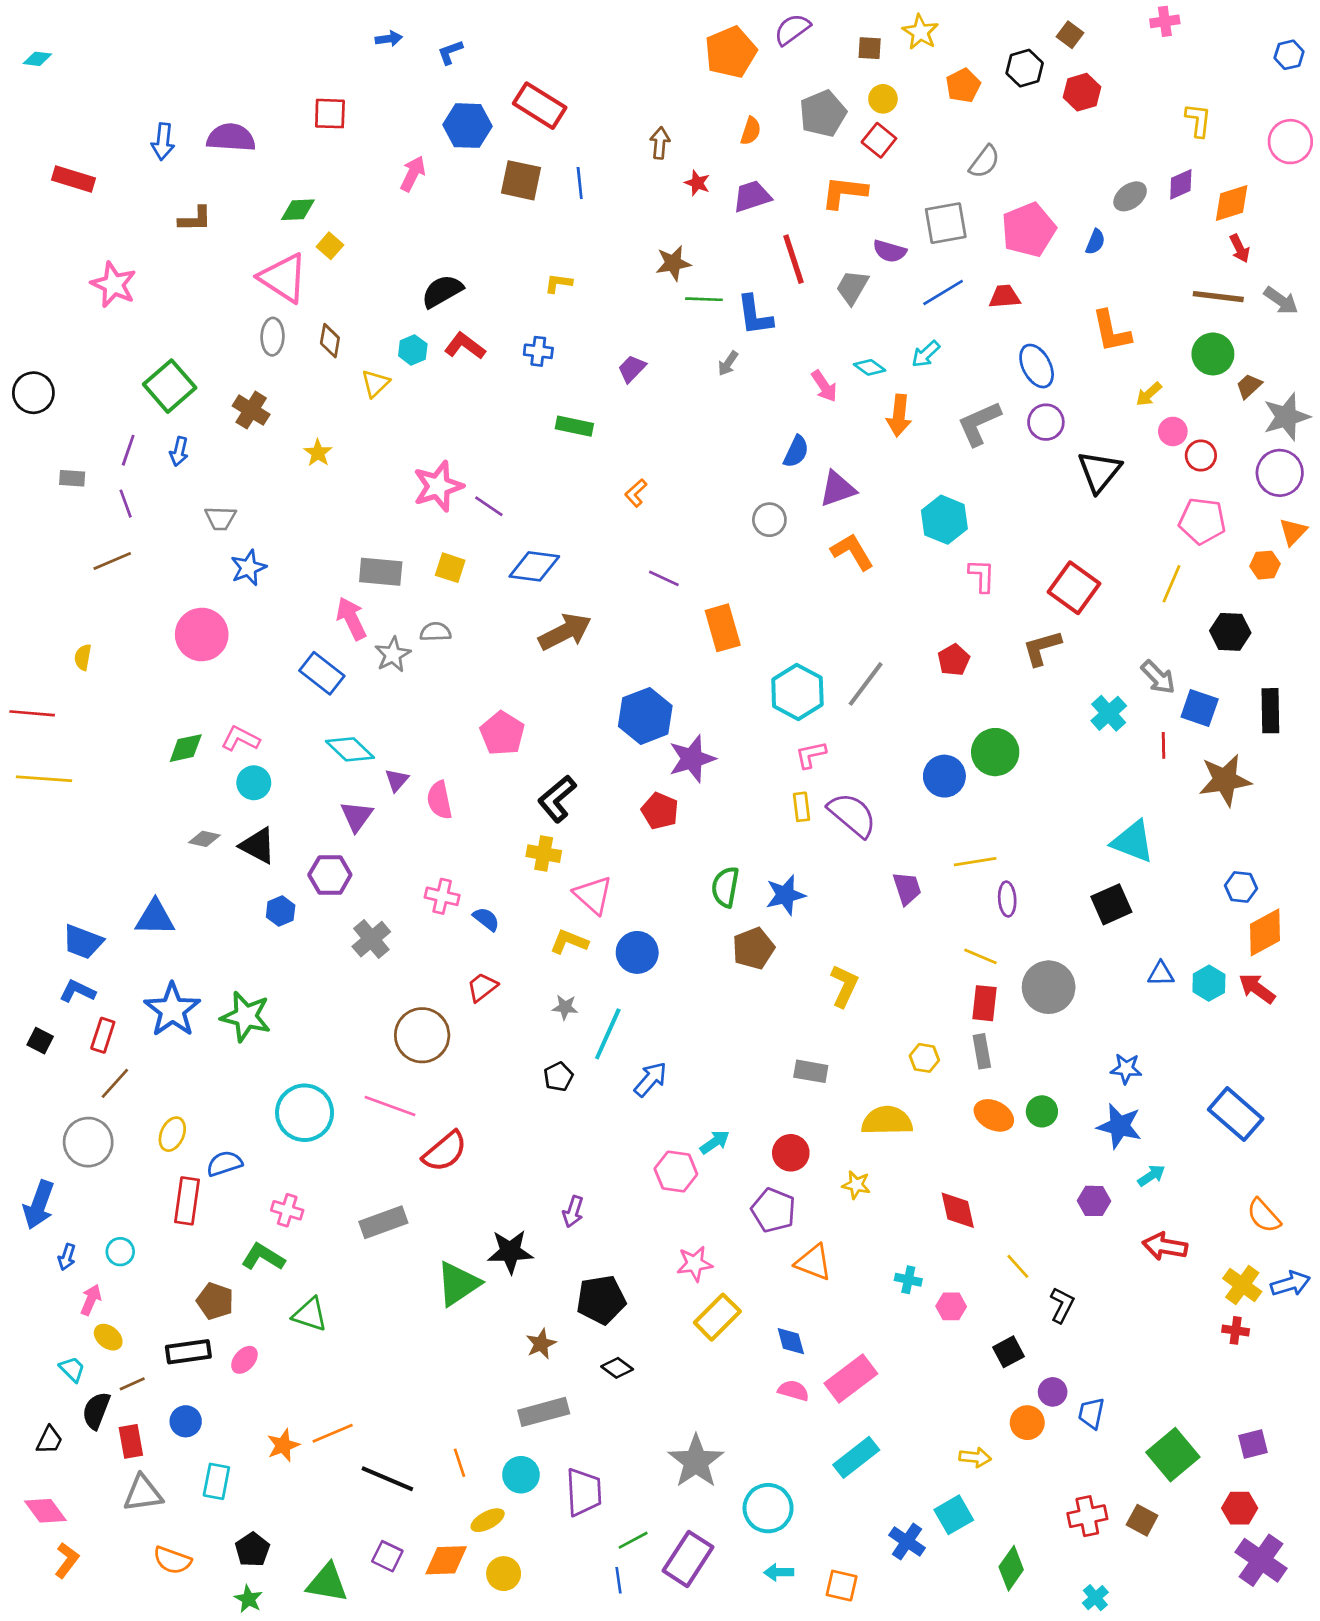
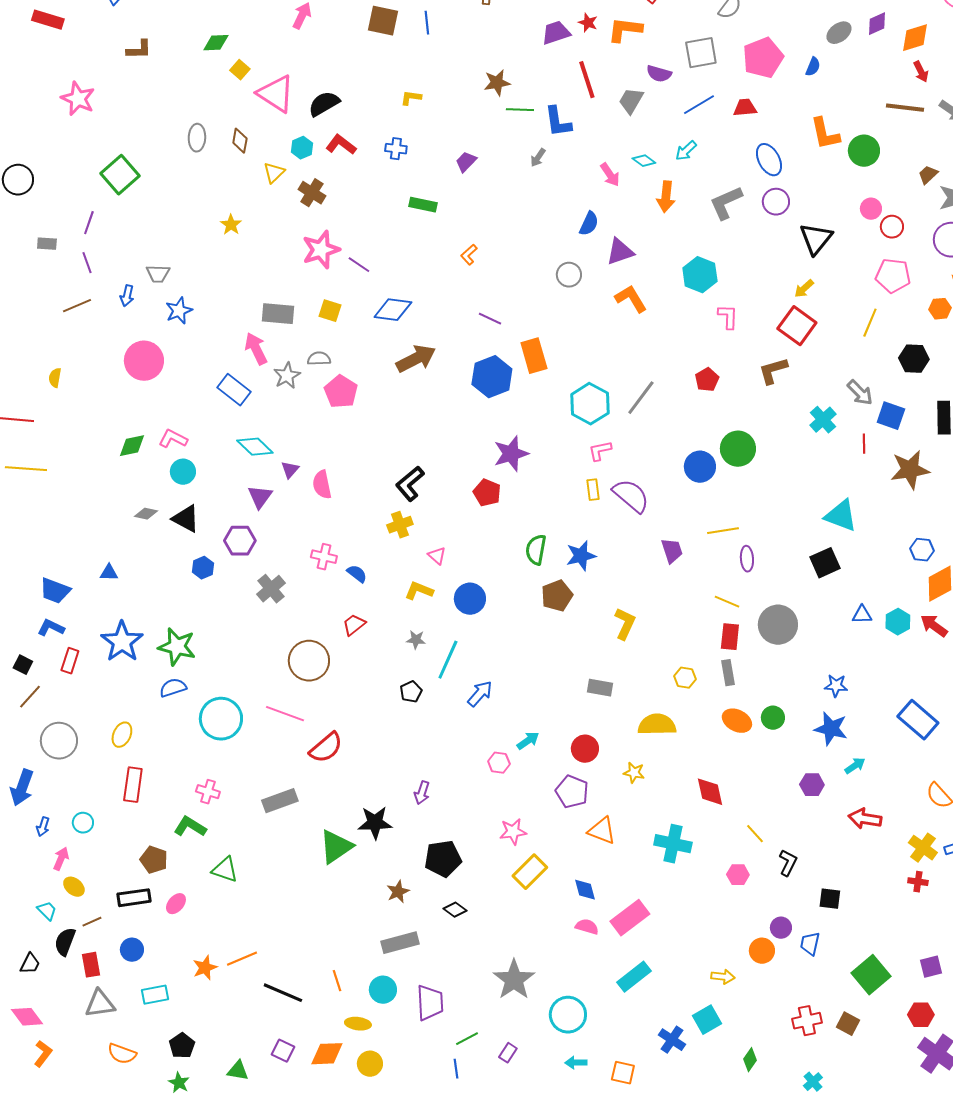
red star: (697, 183) -> (588, 23), moved
pink triangle: (283, 278) -> (276, 94), moved
green circle: (1213, 354) -> (864, 151), moved
yellow arrow: (1149, 394) -> (804, 289), moved
brown cross: (251, 410) -> (312, 193), moved
blue arrow: (179, 452) -> (127, 296), moved
blue hexagon: (645, 716) -> (492, 377), moved
pink pentagon: (502, 733) -> (341, 392), moved
yellow cross: (544, 854) -> (400, 525), turned -30
pink triangle: (593, 895) -> (437, 556), size x0.6
blue triangle: (155, 918) -> (109, 573), size x0.6
brown line: (115, 1083) -> (30, 697), moved
blue semicircle: (224, 1163) -> (173, 688), moved
pink hexagon: (676, 1171) -> (499, 763), size x0.7
cyan cross: (908, 1280) -> (673, 844), size x1.8
pink hexagon: (951, 1306) -> (738, 875), moved
black square: (1009, 1352) -> (830, 899), moved, turned 35
cyan rectangle: (216, 1481) -> (155, 995), turned 68
yellow ellipse: (488, 1520) -> (358, 1024), turned 35
purple rectangle: (688, 1559) -> (508, 1053), size x0.5
green diamond: (1011, 1568) -> (750, 1060), size x0.7
green triangle: (327, 1583) -> (238, 1071), size x0.7

